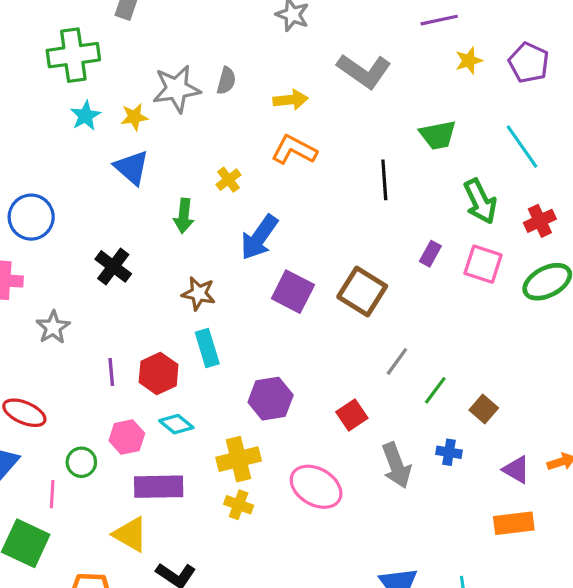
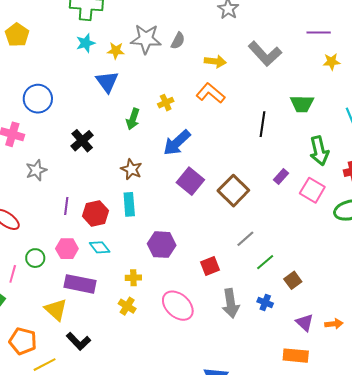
yellow cross: (239, 459) -> (133, 278), size x0.6

